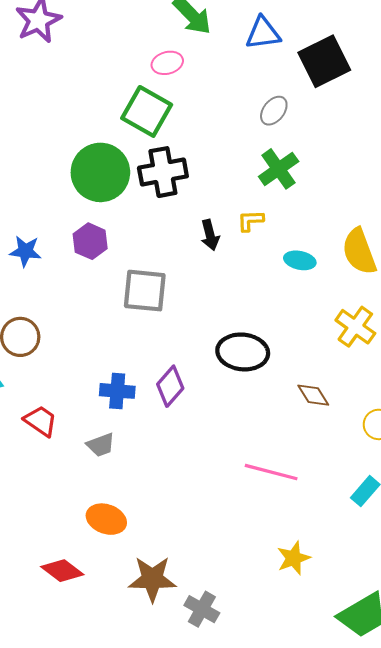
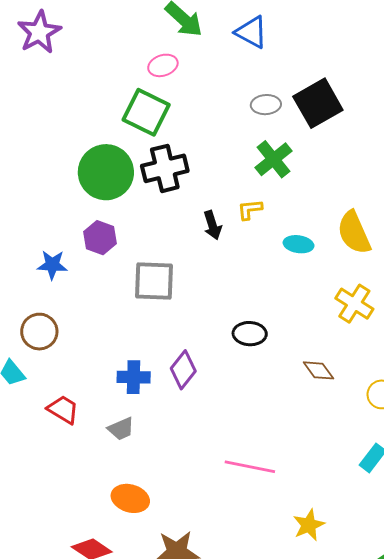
blue triangle: (263, 33) -> (251, 32), turned 39
black square: (324, 61) -> (318, 103), moved
gray ellipse: (274, 111) -> (266, 105), turned 52
blue star: (25, 251) -> (52, 265), moved
black ellipse: (243, 352) -> (250, 334), size x0.7
pink line: (271, 472) -> (250, 467), moved

